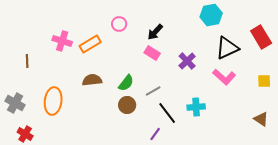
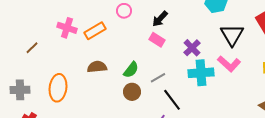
black triangle: (227, 48) -> (232, 35), turned -35
brown line: (27, 61) -> (32, 48), turned 48
gray cross: (15, 103) -> (20, 90), turned -30
cyan cross: (196, 107) -> (201, 73), moved, size x1.4

